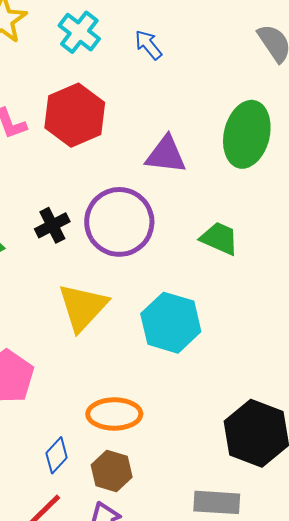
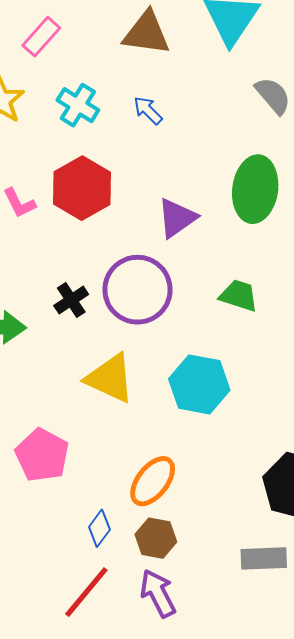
purple triangle: (166, 155) -> (177, 218), turned -36
yellow triangle: (83, 307) -> (110, 378), turned -42
orange ellipse: (114, 414) -> (153, 481), turned -46

